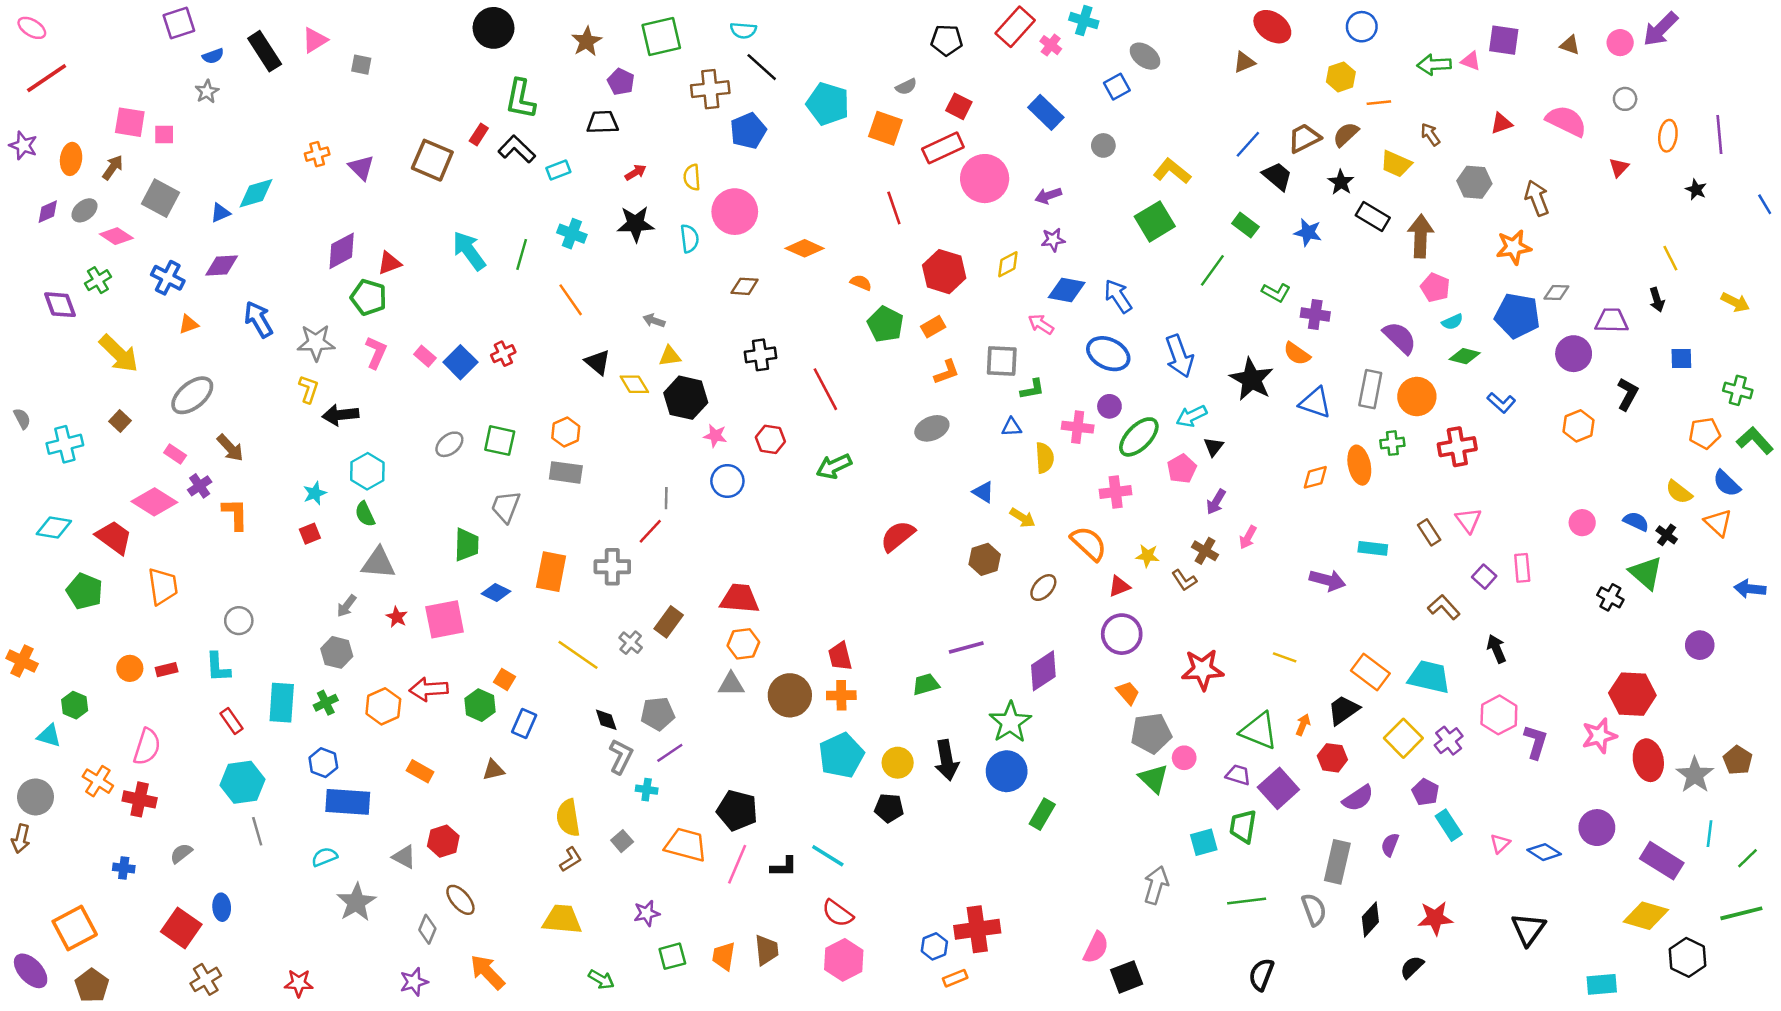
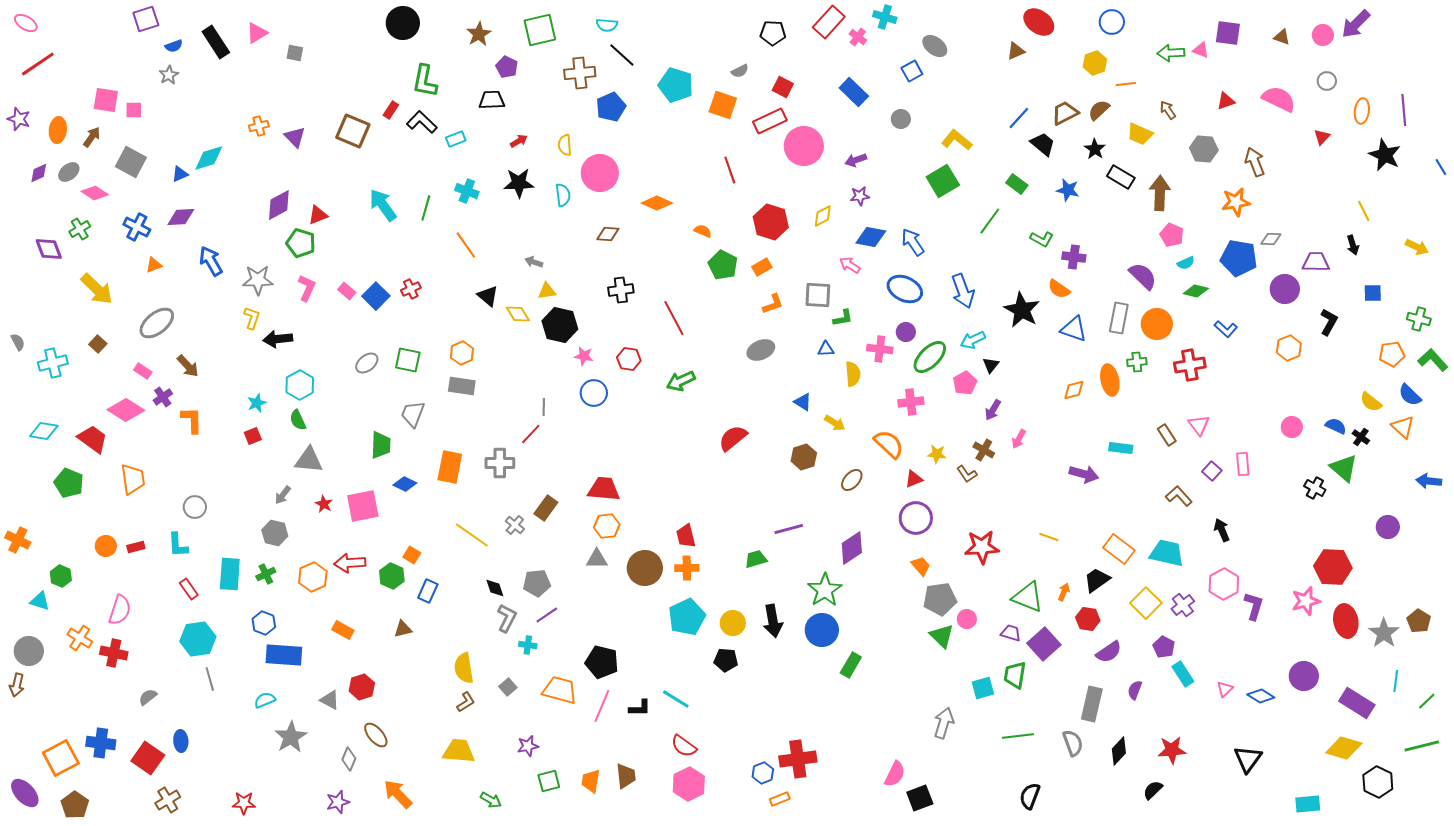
black star: (1696, 190) -> (1385, 155), size x1.8
blue cross: (124, 868) -> (101, 743), moved, size x1.6

